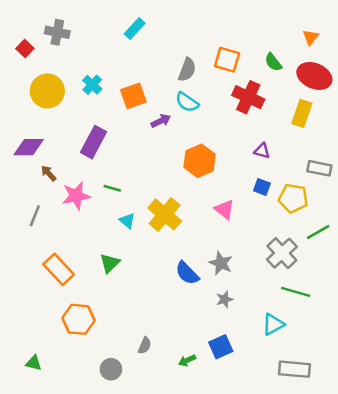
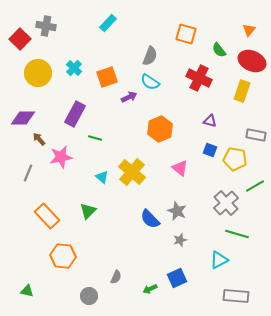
red square: (25, 48) -> (20, 39), size x1.5
orange square: (227, 60) -> (186, 34), moved
green line: (112, 188) -> (95, 138), moved

